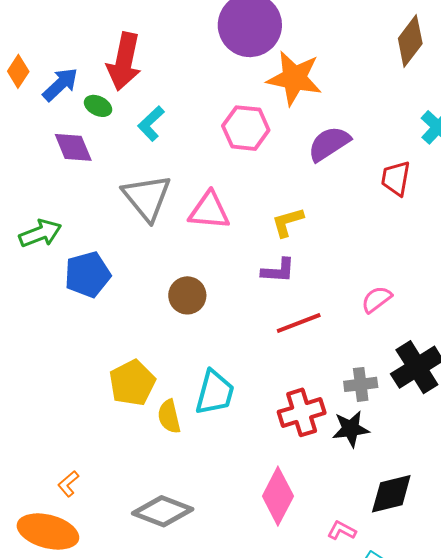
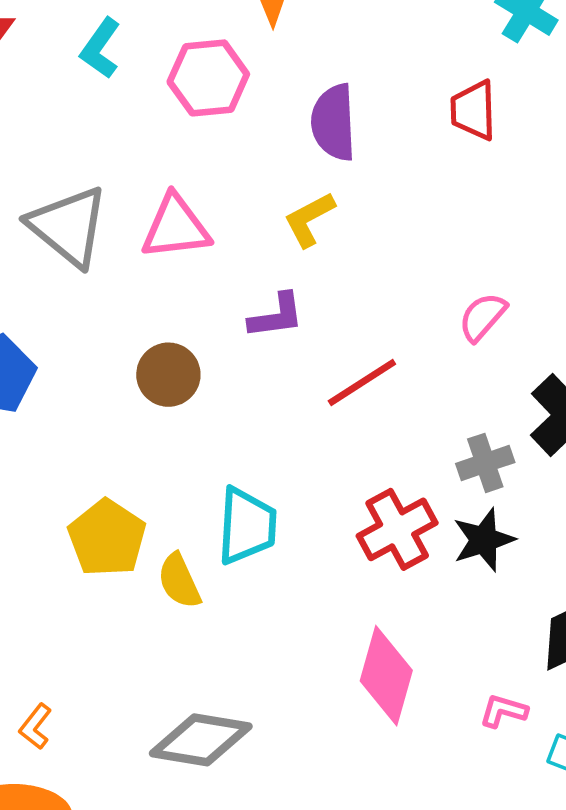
cyan L-shape: (151, 124) -> (100, 48), moved
purple semicircle: (329, 144) -> (334, 122), moved, turned -48
purple L-shape: (278, 271) -> (276, 316), moved

